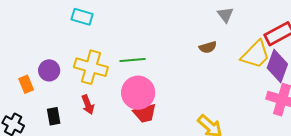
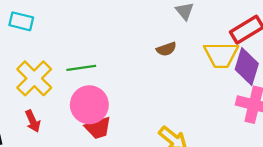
yellow trapezoid: (256, 55) -> (221, 55), turned 48
yellow cross: (91, 67) -> (34, 78), turned 32

